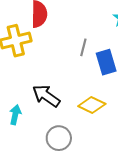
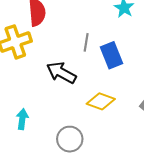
black arrow: (46, 96) -> (61, 73), moved

